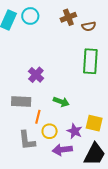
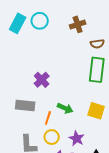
brown semicircle: (89, 26) -> (97, 44), moved
orange line: (38, 117) -> (48, 118), moved
yellow square: (94, 123) -> (96, 111), moved

